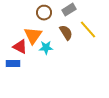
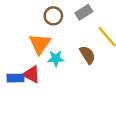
brown semicircle: (66, 33) -> (87, 55), moved
red triangle: (20, 47) -> (31, 74), moved

